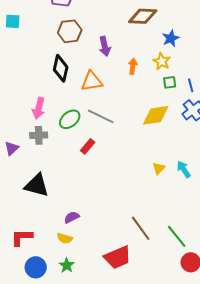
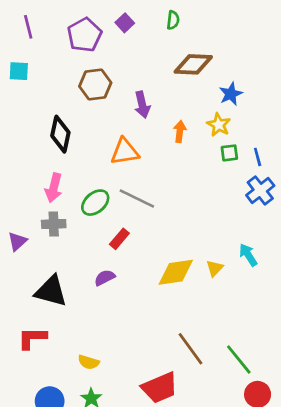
black diamond: (61, 68) -> (60, 134), moved
yellow diamond: (156, 115) -> (176, 272), moved
cyan arrow: (184, 169) -> (248, 255), moved
purple semicircle: (72, 217) -> (105, 278), moved
red L-shape: (22, 237) -> (32, 338), moved

